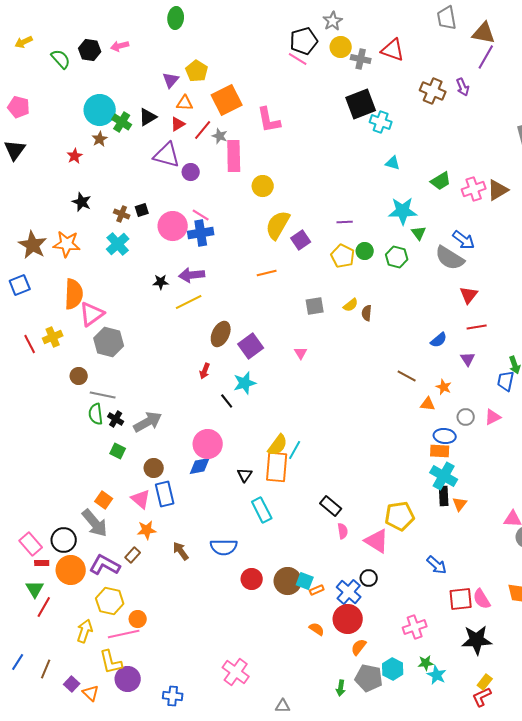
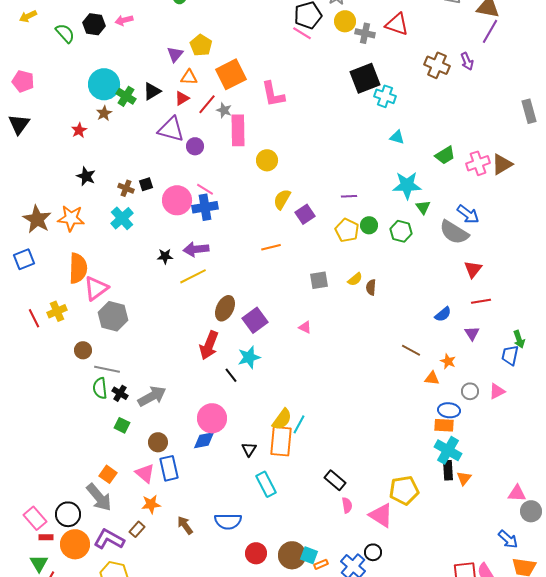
yellow semicircle: (278, 225) -> (282, 199), size x0.7
pink triangle: (301, 353) -> (305, 327), turned -32
red arrow: (205, 371) -> (209, 345), size x1.8
blue arrow: (437, 565) -> (508, 539), moved

